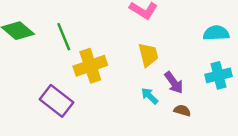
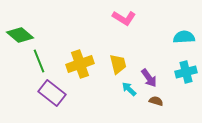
green line: (64, 37) -> (39, 61), moved
yellow trapezoid: (148, 55) -> (118, 64), moved

